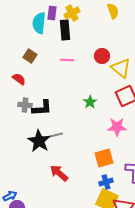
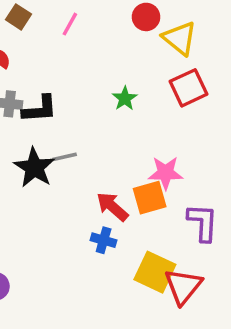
pink line: (67, 60) -> (70, 24), moved, turned -64
pink star: (117, 127) -> (166, 173), moved
red arrow: (59, 173) -> (112, 207), moved
blue cross: (106, 182) -> (104, 240), moved, turned 32

